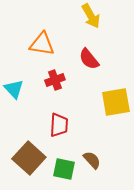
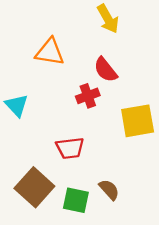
red cross: (55, 80) -> (88, 96), moved
red trapezoid: (59, 125) -> (70, 148), turned 80

